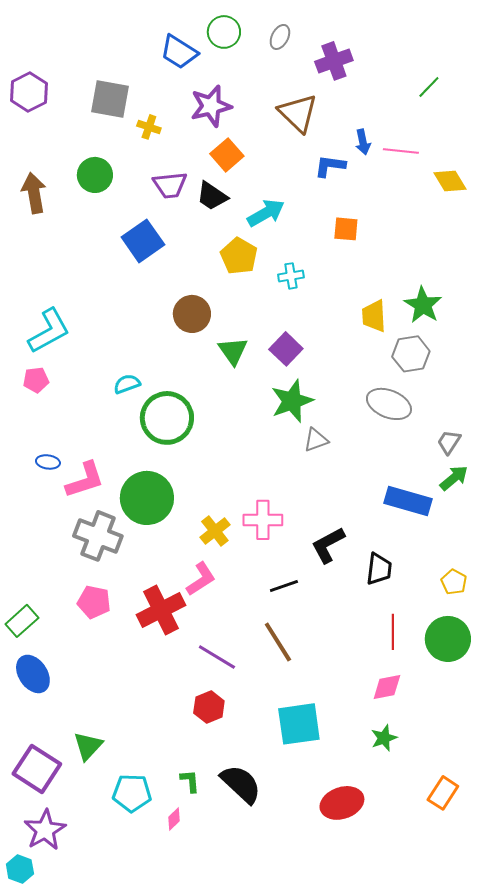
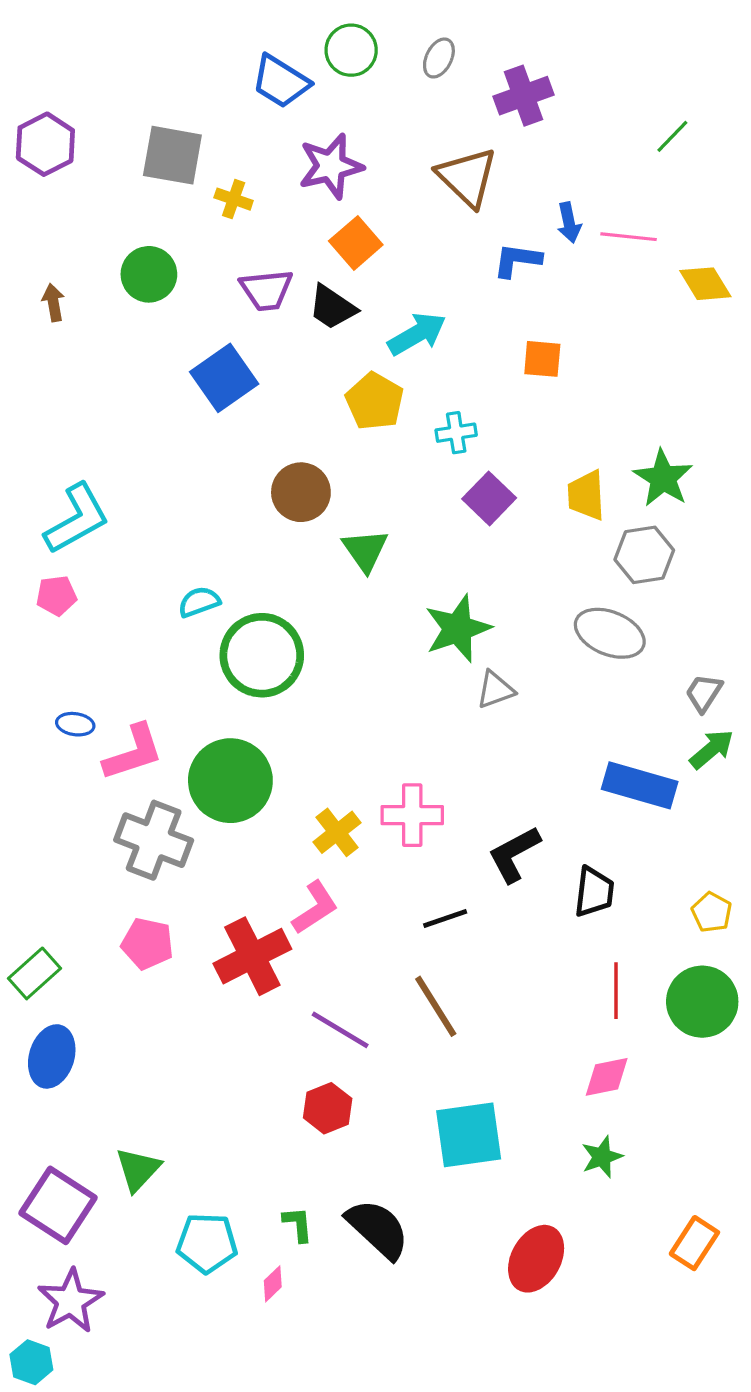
brown arrow: (34, 193) -> (53, 303), size x0.6
purple square: (286, 349) -> (489, 498), moved
blue ellipse: (33, 674) -> (52, 1056), turned 51
red ellipse: (342, 803) -> (536, 1259), turned -42

